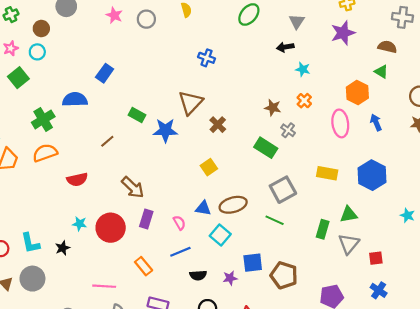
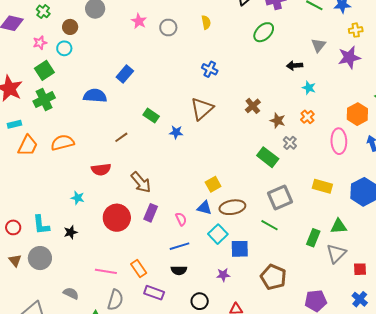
green cross: (11, 15) -> (43, 11), turned -32
gray triangle: (297, 21) -> (318, 45), moved
blue cross: (207, 58) -> (210, 69), moved
green cross: (43, 119) -> (44, 100), moved
brown cross: (218, 125) -> (253, 106), moved
blue star: (165, 130) -> (176, 132), size x0.6
yellow square: (209, 167) -> (213, 184), moved
red semicircle: (77, 179) -> (101, 169), moved
cyan star: (80, 224) -> (78, 198), moved
blue square: (253, 263) -> (240, 249), moved
orange rectangle: (144, 266) -> (139, 269), moved
black semicircle: (198, 275) -> (179, 270), moved

